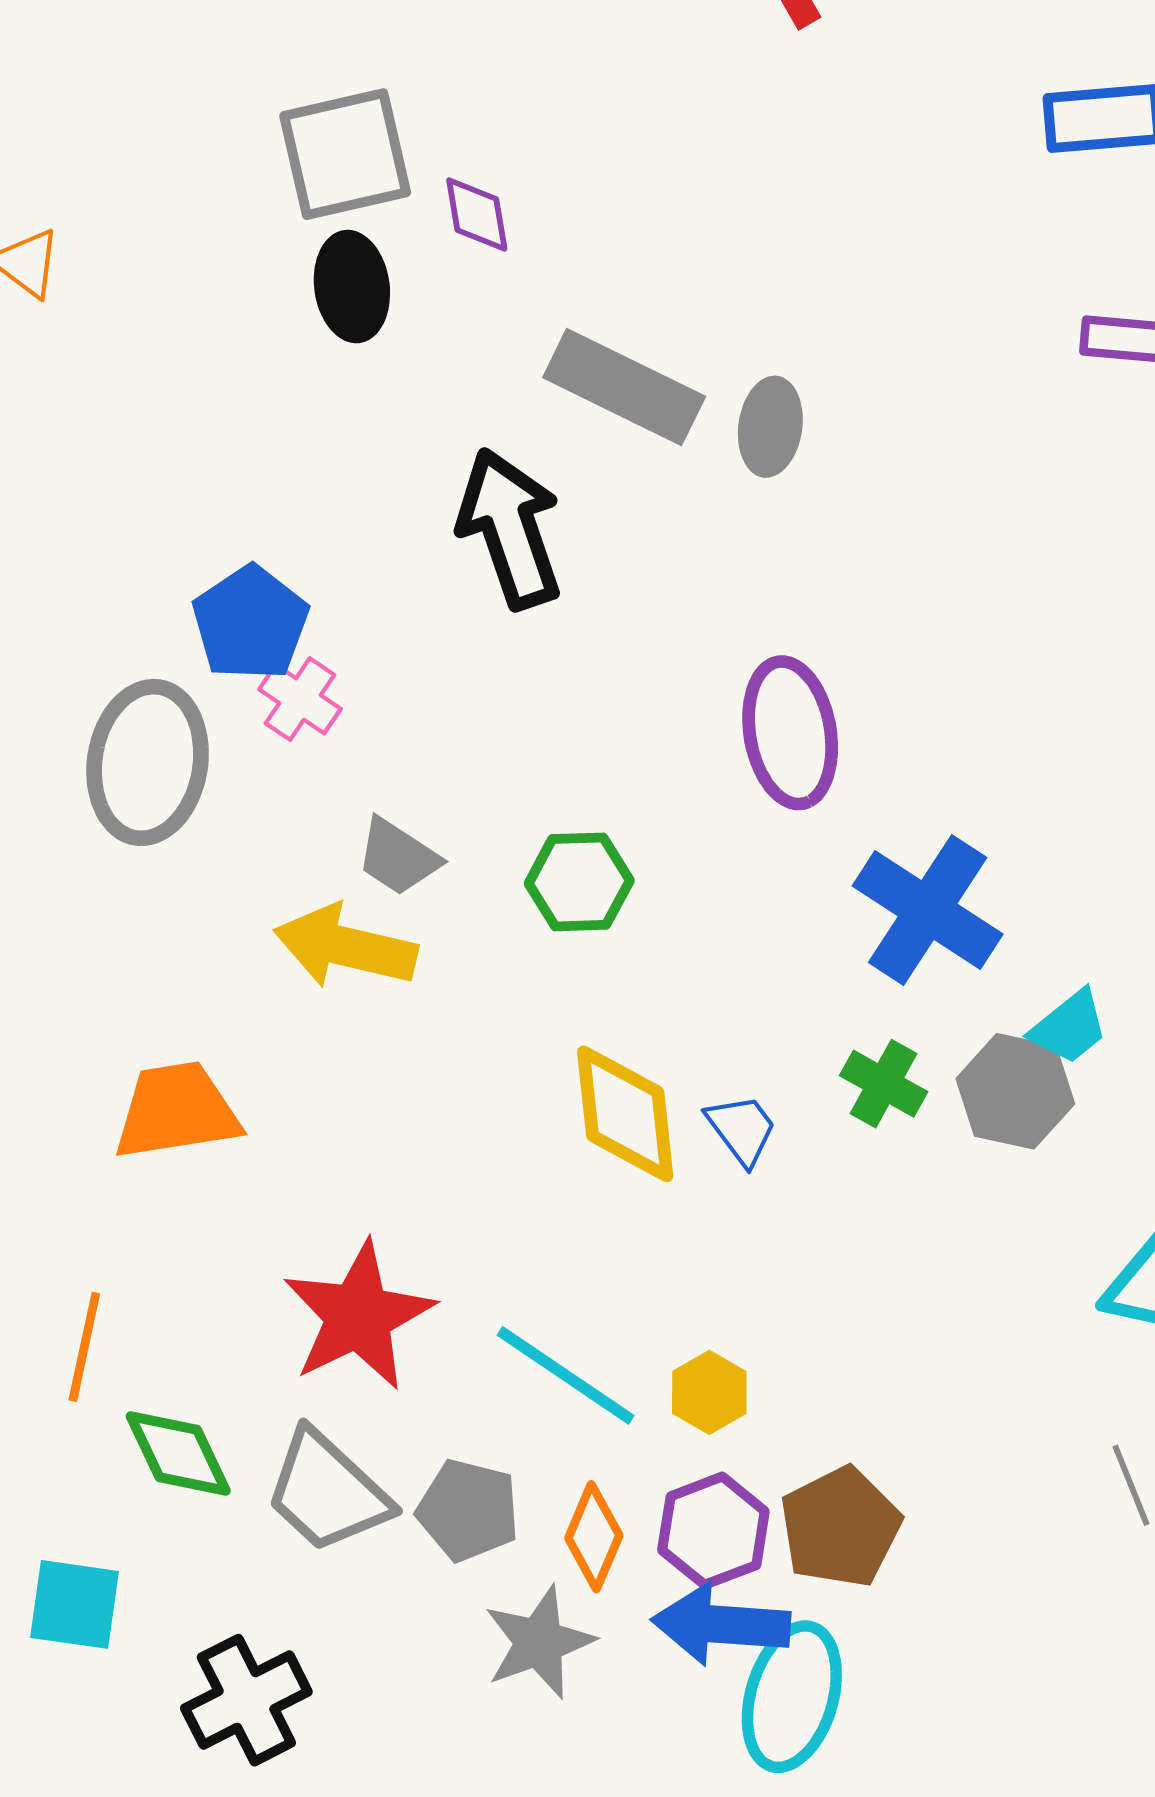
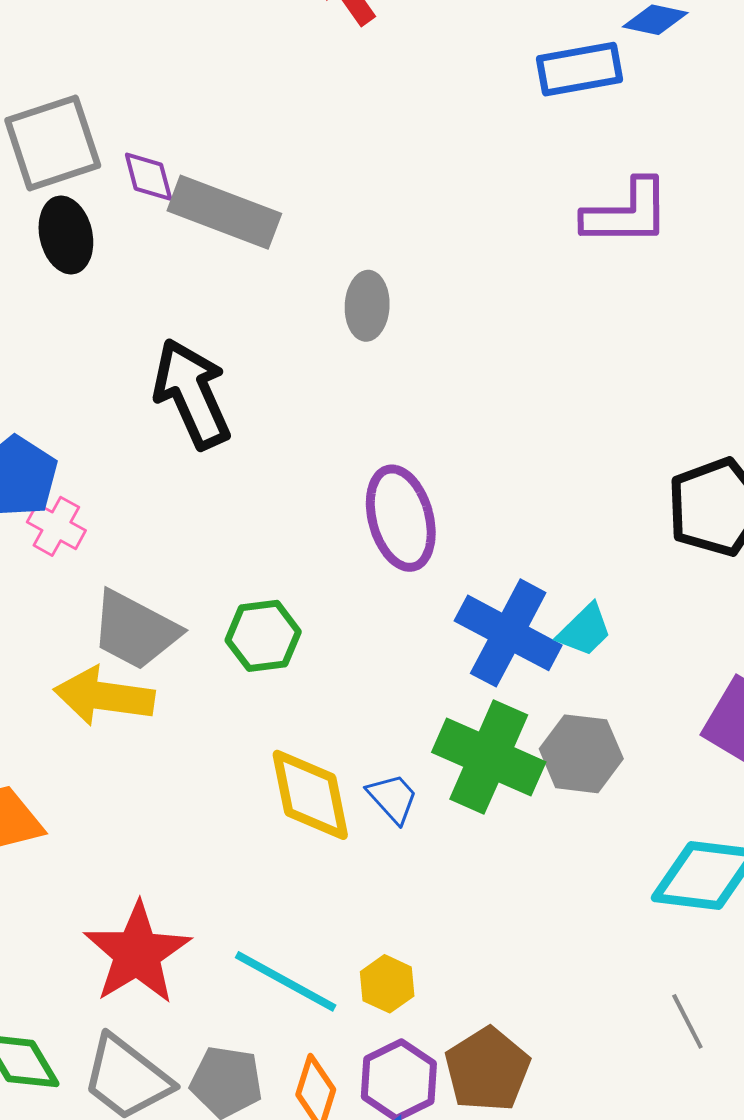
gray rectangle: (624, 387) -> (224, 212), moved
gray trapezoid: (398, 857) -> (135, 630), size x1.5
cyan trapezoid: (1069, 1027) -> (585, 630), moved
green cross: (884, 1084) -> (489, 757), size x1.8

